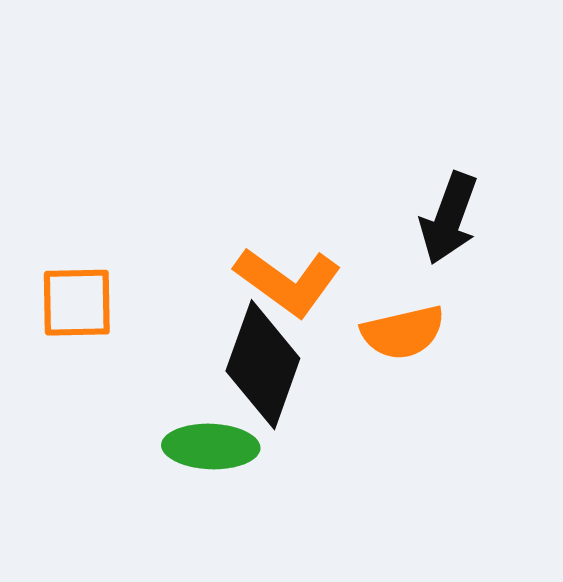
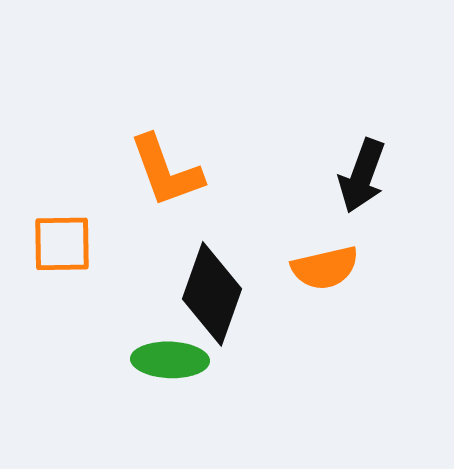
orange L-shape: (288, 282) -> (166, 171), moved, turned 34

